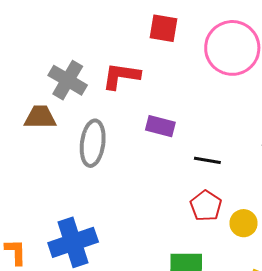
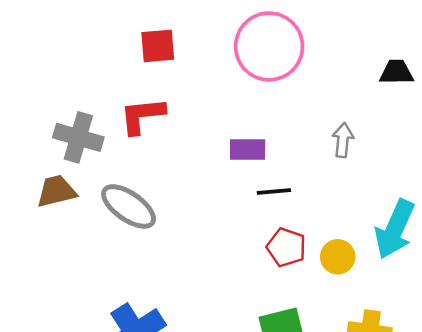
red square: (164, 28) -> (158, 46), moved
purple rectangle: (160, 126) -> (248, 149), moved
gray ellipse: (93, 143) -> (129, 206), turned -48

